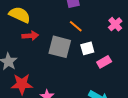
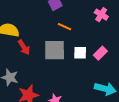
red arrow: (30, 36) -> (24, 47), turned 77
white square: (87, 48) -> (80, 53), moved, turned 32

